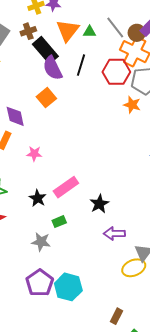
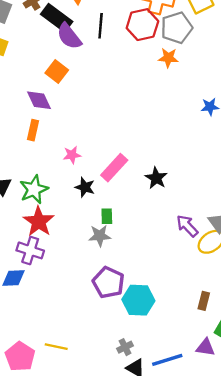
orange square: (46, 98) -> (57, 71), moved
pink star: (34, 154) -> (72, 155), moved
green rectangle: (59, 222) -> (107, 216), moved, turned -56
purple arrow: (114, 234) -> (187, 226), moved, turned 60
cyan hexagon: (68, 287) -> (138, 300), moved

